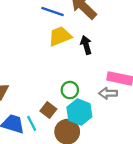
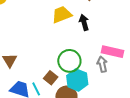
green circle: (70, 90) -> (69, 61), size x1.5
gray arrow: (108, 93) -> (102, 64), turned 77

